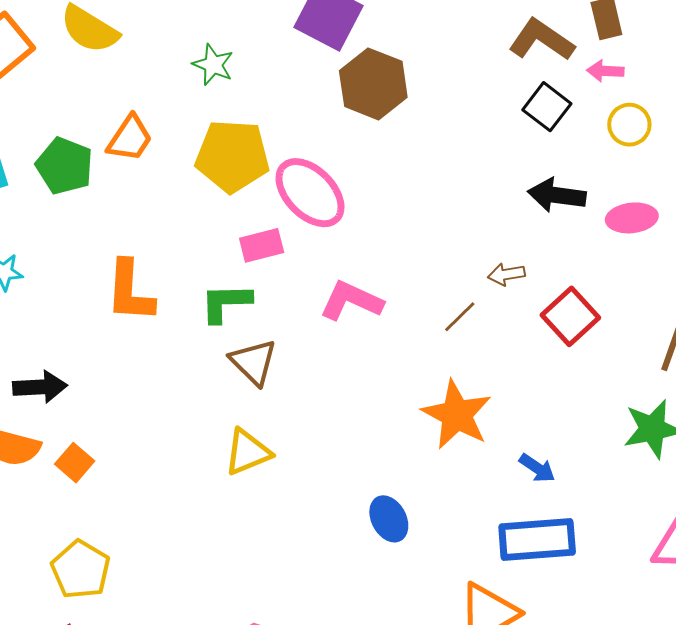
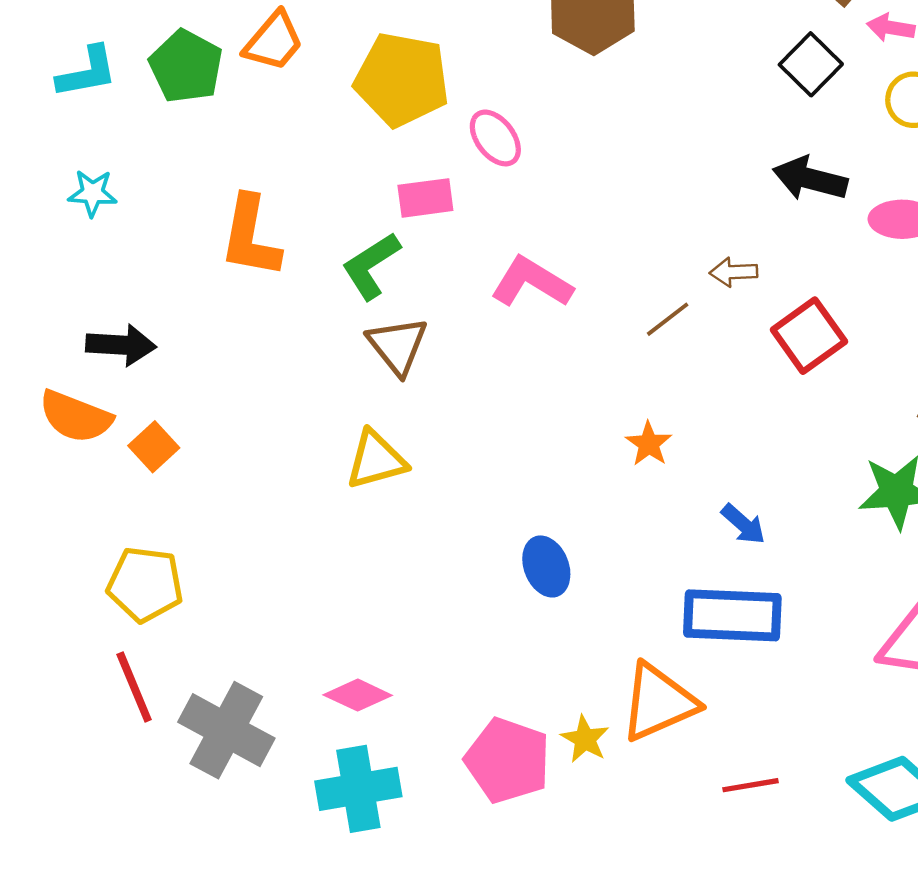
pink ellipse: (310, 193) -> (495, 138), size x0.6
green L-shape: (226, 303) -> (371, 266), turned -38
orange star: (457, 415) -> (649, 444), size x0.5
yellow pentagon: (81, 570) -> (145, 584), turned -30

